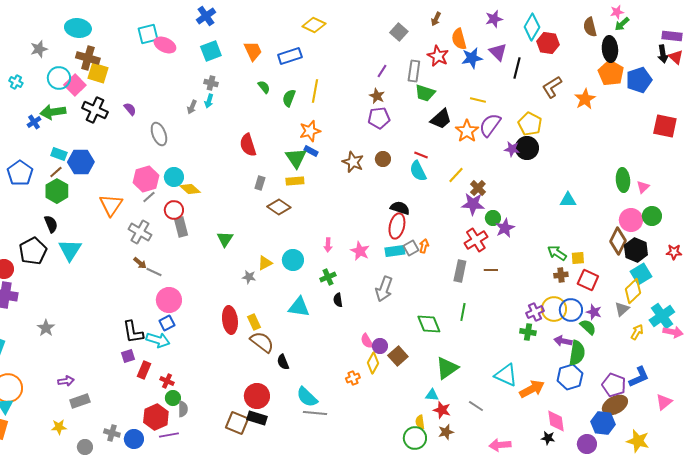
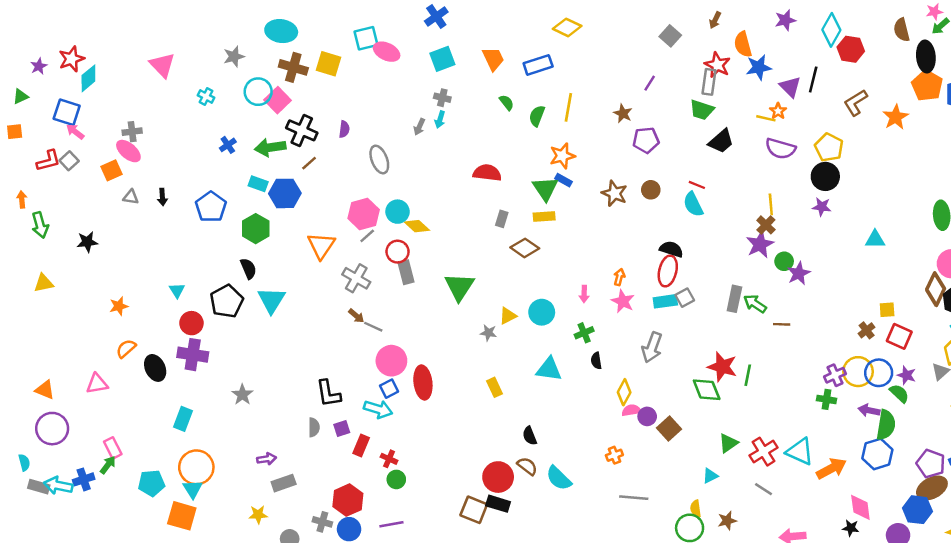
purple triangle: (498, 52) -> (790, 87), moved
gray rectangle: (414, 71) -> (709, 82), moved
yellow square: (98, 73) -> (328, 64), moved
brown star: (377, 96) -> (623, 113), moved
purple semicircle: (130, 109) -> (344, 129), turned 48
green arrow: (53, 112) -> (270, 147), moved
purple semicircle: (490, 125) -> (780, 149), turned -110
orange star: (467, 131) -> (778, 111), moved, size x0.6
red semicircle: (248, 145) -> (487, 173), turned 115
purple star: (512, 149) -> (822, 207), moved
brown line: (56, 172) -> (309, 163), moved
yellow line: (456, 175) -> (771, 204), moved, turned -48
purple star: (473, 204) -> (760, 244), turned -30
green triangle: (225, 239) -> (459, 287), size x1.5
red cross: (476, 240) -> (763, 452), moved
orange arrow: (424, 246) -> (619, 277), moved
green arrow: (557, 253) -> (755, 304), moved
gray rectangle: (460, 271) -> (734, 299), moved
brown cross: (561, 275) -> (867, 330), turned -32
red ellipse: (230, 320) -> (423, 382), moved
black L-shape: (133, 332) -> (328, 393), moved
pink semicircle: (367, 341) -> (631, 410), turned 112
brown semicircle: (262, 342) -> (527, 466), moved, size x0.7
yellow diamond: (373, 363) -> (624, 392), moved
green triangle: (447, 368) -> (728, 443), size x0.7
cyan triangle: (432, 395) -> (710, 476), turned -32
gray semicircle: (183, 409) -> (314, 427), moved
red star: (442, 410) -> (722, 367), moved, size x1.4
gray line: (315, 413) -> (634, 498), moved
red hexagon: (156, 417) -> (348, 500), moved

